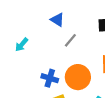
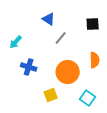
blue cross: (50, 78) -> (29, 67), moved

